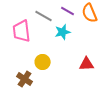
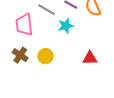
brown cross: (25, 79) -> (20, 55), moved

